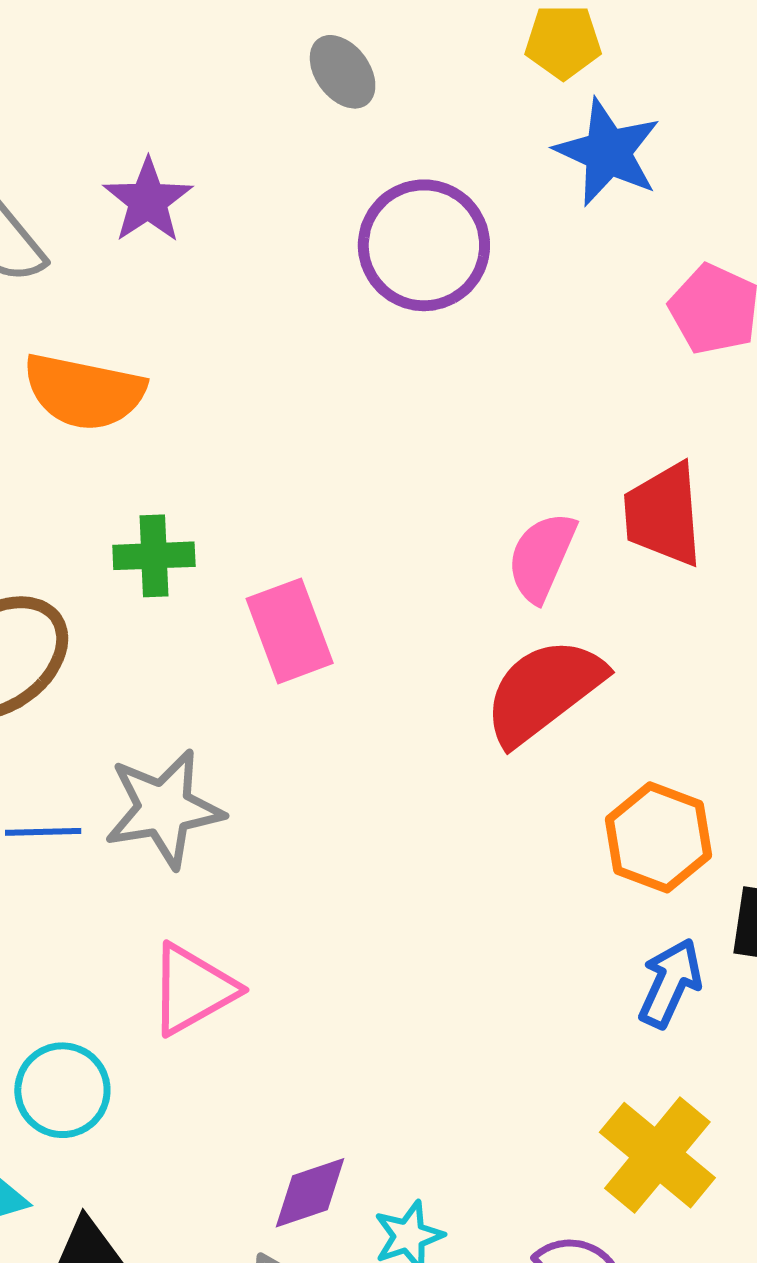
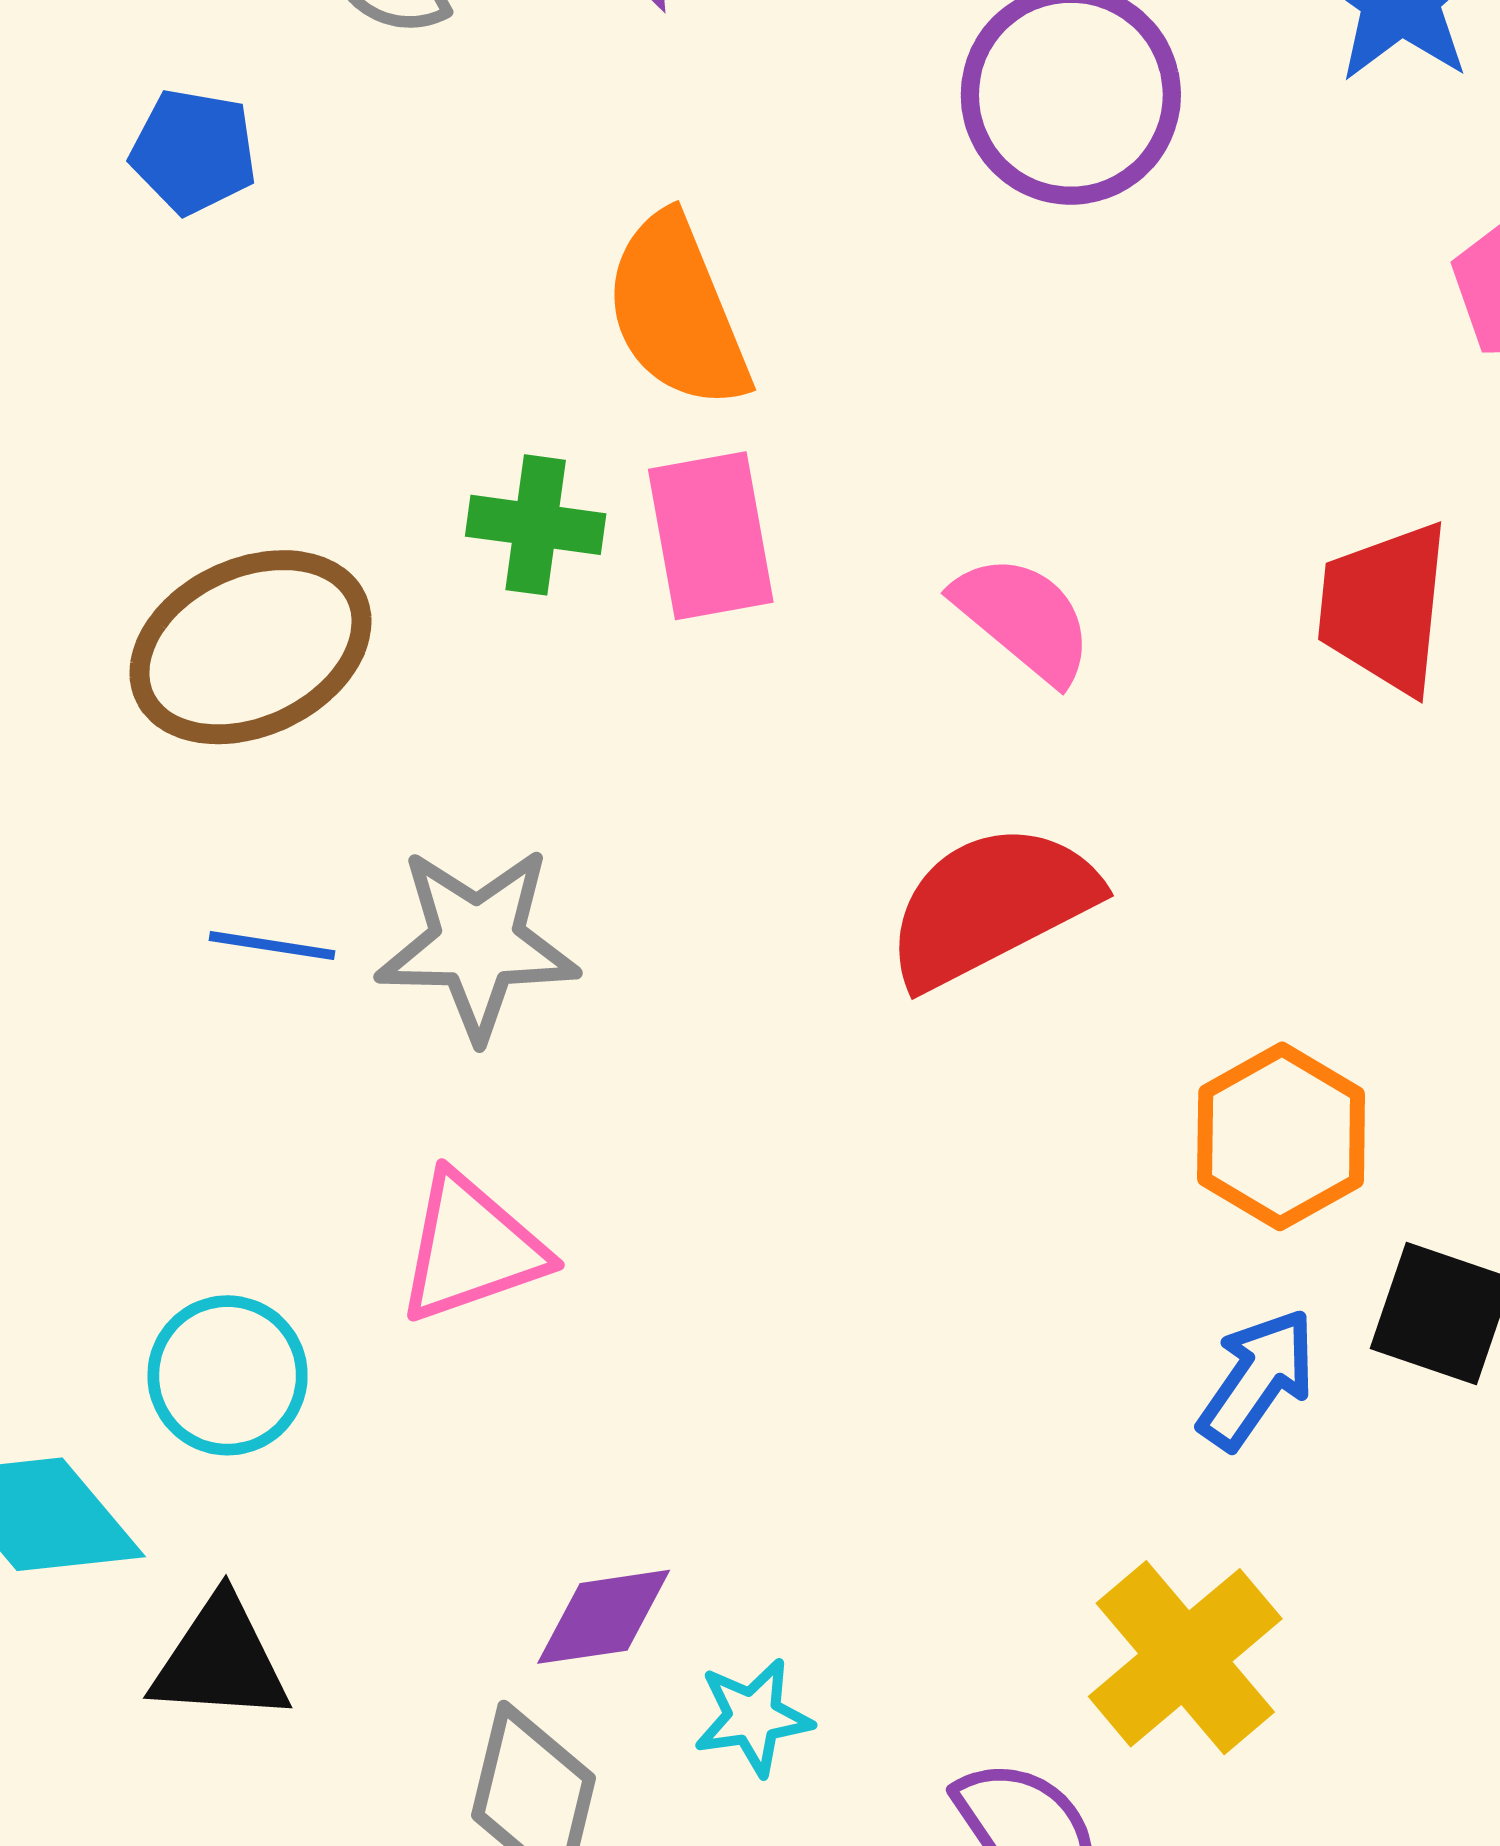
orange semicircle: (84, 392) -> (677, 312), moved, turned 46
pink semicircle: (542, 557) -> (1024, 618), moved, turned 96
pink rectangle: (290, 631) -> (711, 536), moved
red semicircle: (544, 691) -> (991, 905), moved

